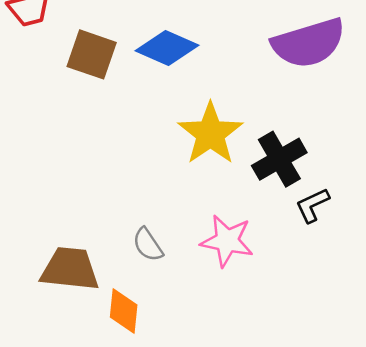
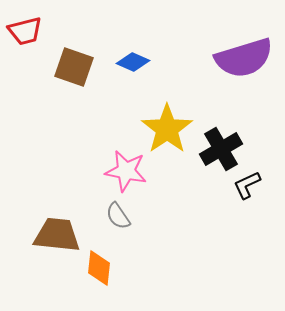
blue diamond: (167, 48) -> (133, 62), size x0.7
pink star: (227, 241) -> (126, 171), moved

